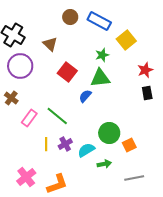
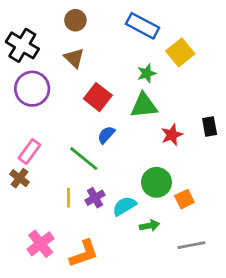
brown circle: (70, 17) -> (75, 20), moved
red star: (145, 70) -> (172, 135), moved
blue semicircle: (85, 96) -> (106, 135), moved
brown cross: (11, 98) -> (20, 178), moved
pink rectangle: (29, 118) -> (29, 152), moved

